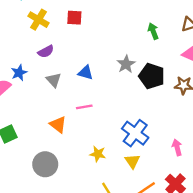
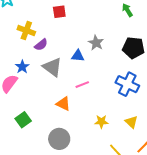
yellow cross: (39, 20) -> (26, 31), moved
gray star: (126, 64) -> (96, 43), moved
gray triangle: (54, 80) -> (52, 67), size x1.5
blue cross: (135, 133) -> (127, 84), moved

